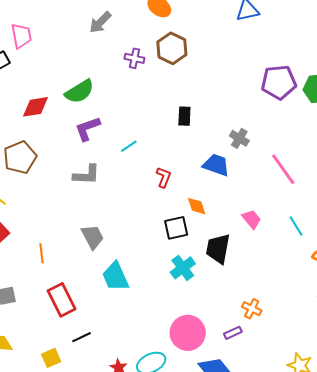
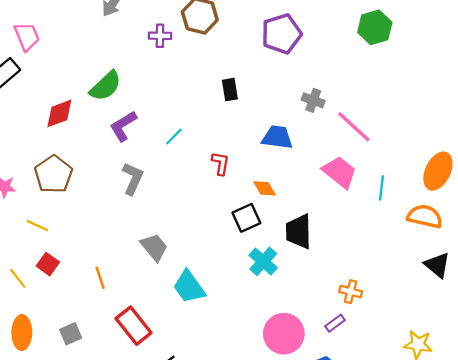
purple pentagon: (279, 82) -> (281, 34), moved
gray cross: (239, 138) -> (313, 100), moved
gray L-shape: (86, 175) -> (133, 179), turned -56
pink trapezoid: (252, 219) -> (340, 172), moved, size x1.5
cyan line: (296, 226) -> (382, 188), turned 50

